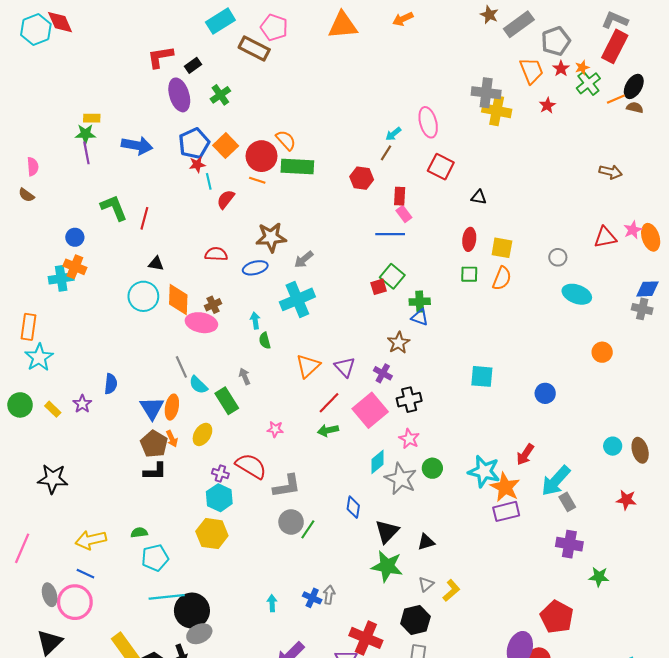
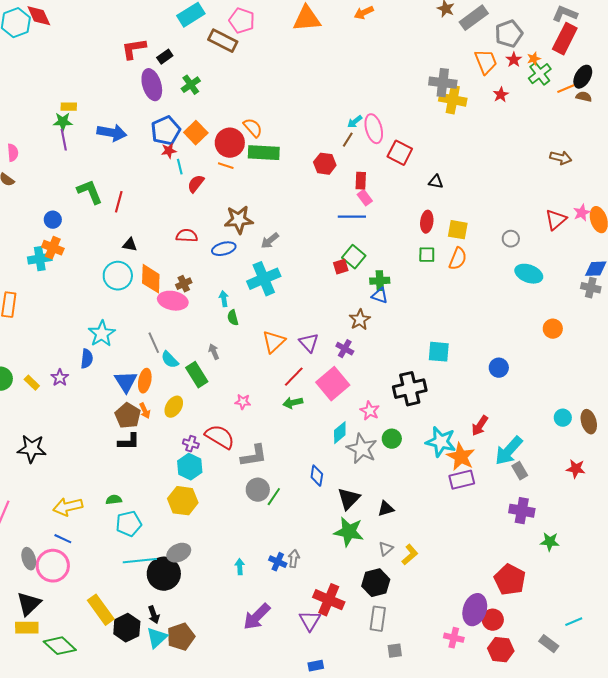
pink ellipse: (428, 122) -> (374, 129), moved
red triangle: (605, 237) -> (556, 220), turned -30
cyan star: (39, 357) -> (102, 334), moved
black cross: (409, 400) -> (410, 389), moved, size x1.4
gray ellipse: (199, 634) -> (179, 553), moved

